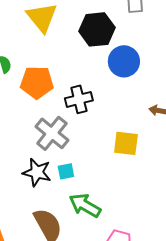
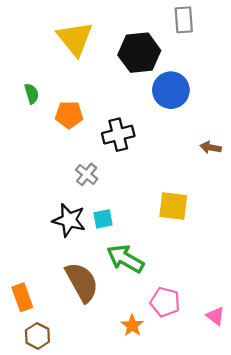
orange pentagon: (37, 82) -> (69, 115), size x0.7
gray cross: (52, 133) -> (87, 174), size x0.6
yellow square: (126, 143) -> (173, 206), moved

